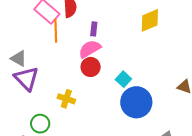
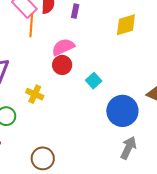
purple rectangle: (94, 29) -> (75, 11), moved
blue circle: (136, 102) -> (122, 111), moved

